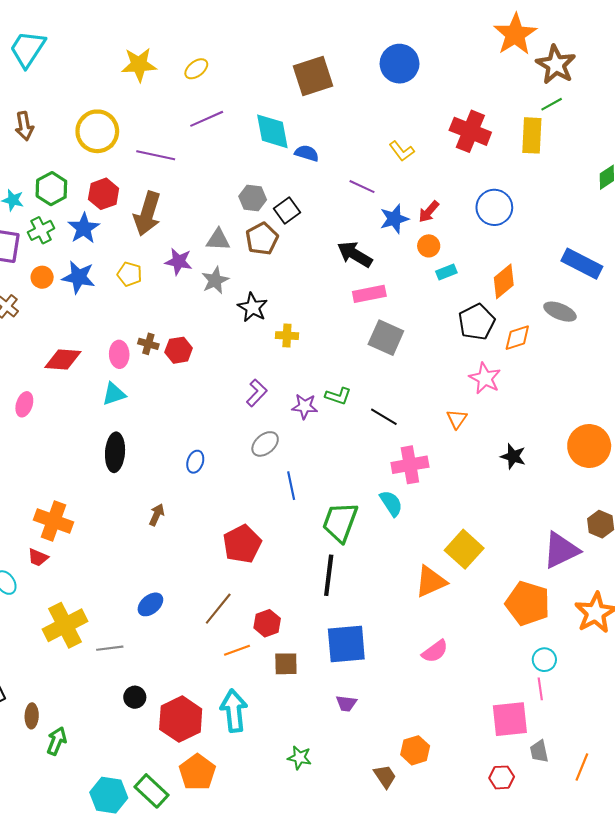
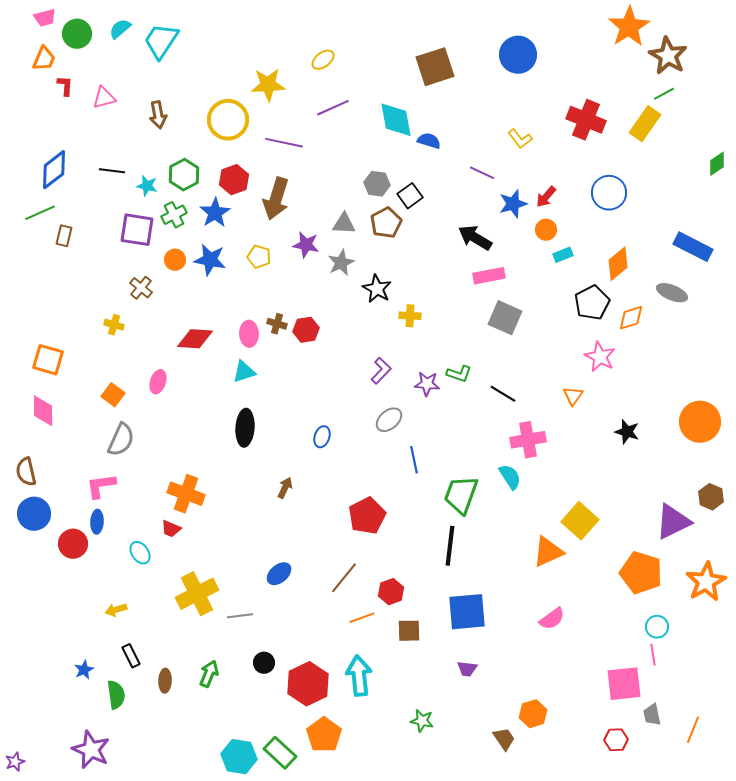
yellow star: (139, 65) -> (268, 85), moved
yellow rectangle: (532, 135) -> (645, 124), turned 32
green arrow: (57, 741) -> (209, 674), moved

